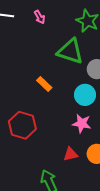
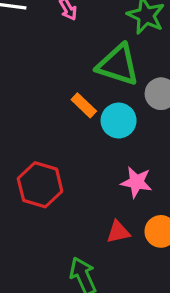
orange rectangle: (44, 84) -> (84, 105), moved
cyan circle: (85, 95) -> (119, 121), moved

